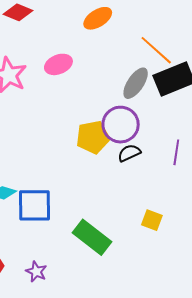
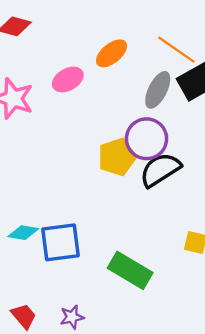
orange ellipse: (98, 18) -> (112, 53), moved
black semicircle: (129, 153) -> (160, 170), size x1.6
purple star: (36, 272) -> (72, 317), turned -30

